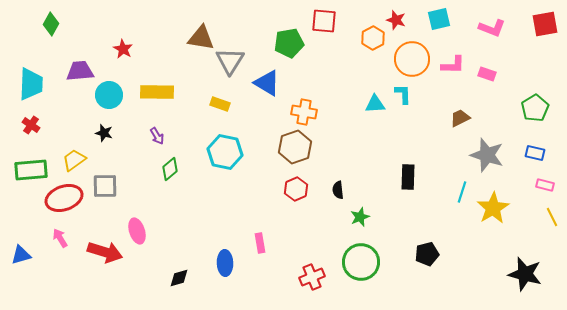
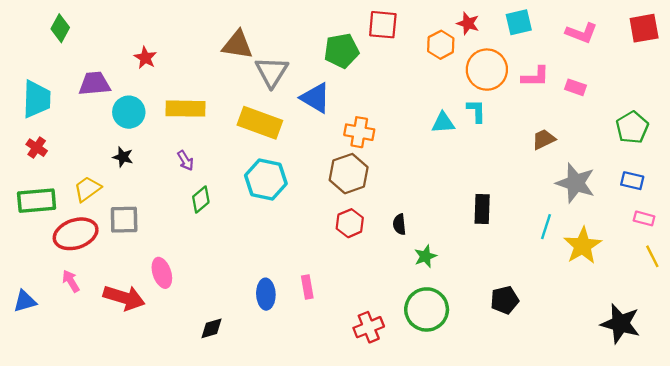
yellow rectangle: (220, 104) -> (260, 123), size x1.8
blue ellipse: (225, 263) -> (266, 294), moved

